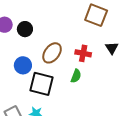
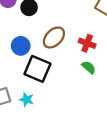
green semicircle: (76, 76) -> (89, 67), moved, turned -80

